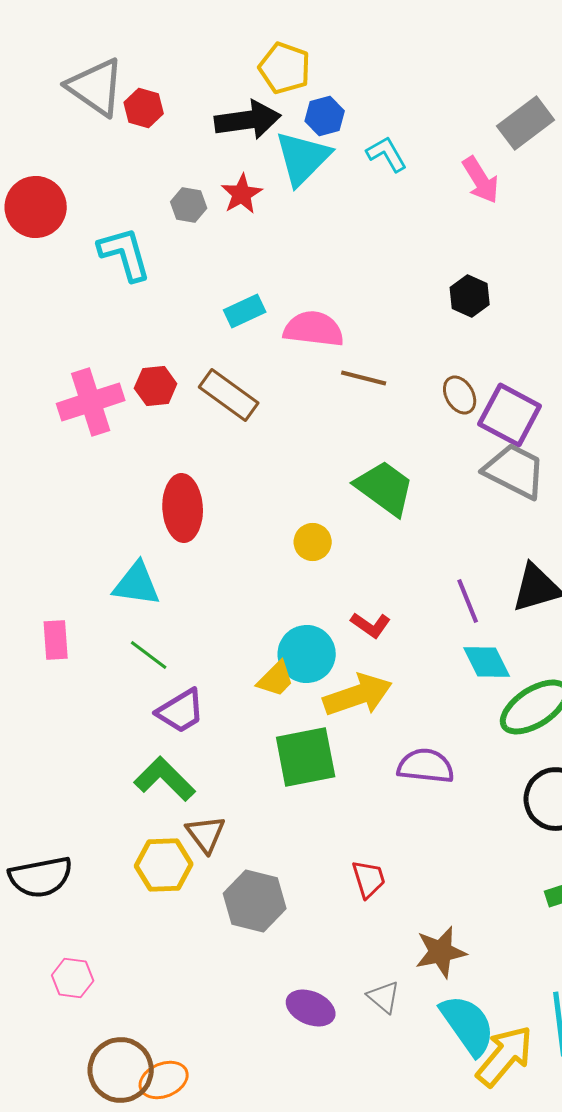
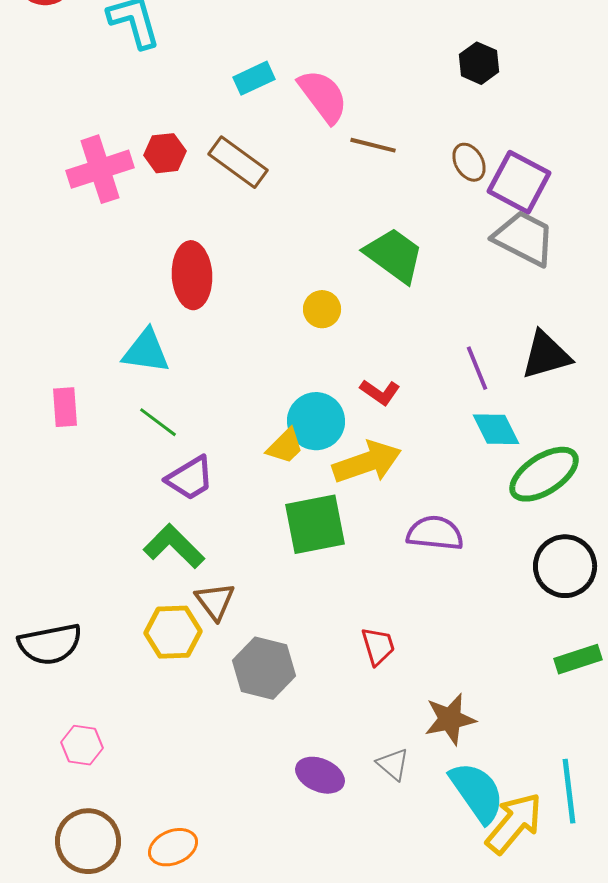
pink semicircle: (314, 329) -> (323, 96), turned 46
brown circle: (121, 1070) -> (88, 841), moved

